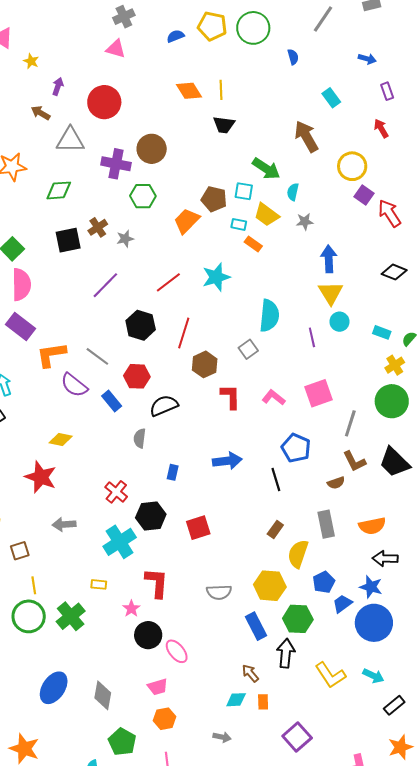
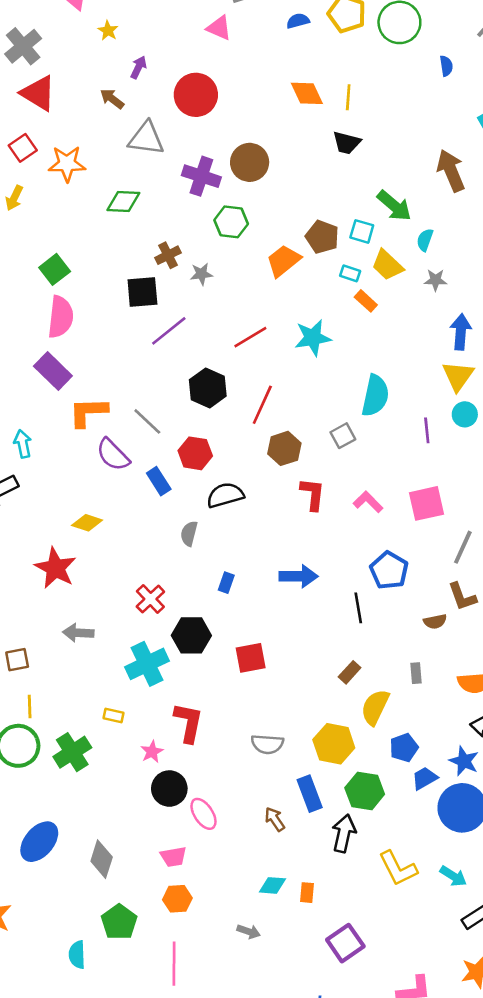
black square: (68, 240) -> (142, 292), moved
gray rectangle: (326, 524) -> (416, 673), size x0.6
brown arrow: (250, 673) -> (275, 819), moved

